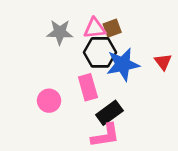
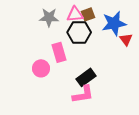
blue star: (123, 64) -> (114, 23), moved
pink rectangle: (88, 87) -> (59, 52), moved

